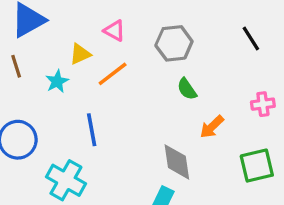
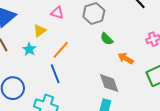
orange line: (113, 74) -> (61, 50), moved
orange arrow: (212, 127) -> (126, 58), turned 84

